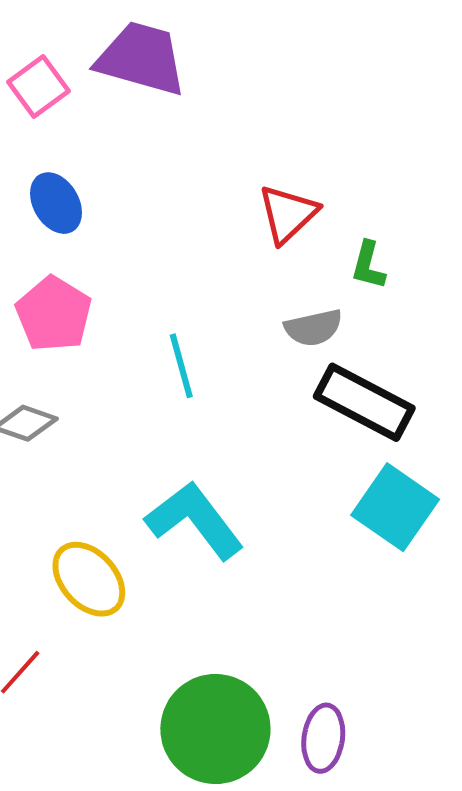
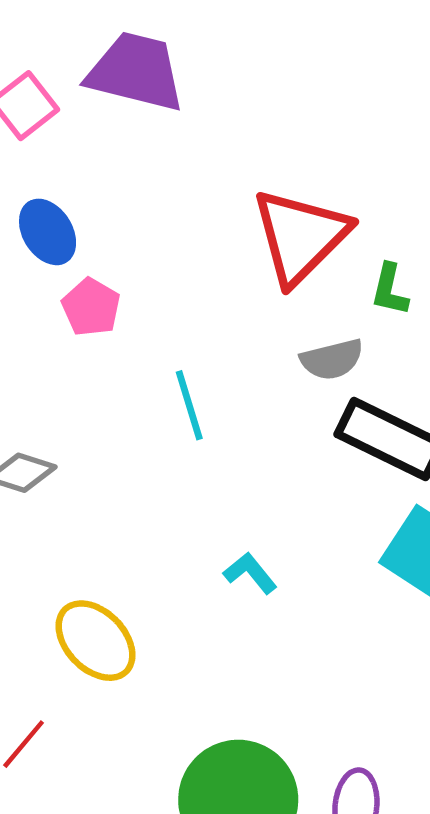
red triangle: (288, 214) -> (300, 236), size x1.5
pink pentagon: (54, 314) -> (91, 307), moved, size x0.7
cyan L-shape: (195, 520) -> (250, 573), moved, size x0.5

